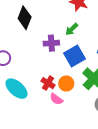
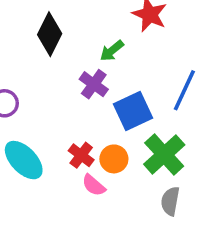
green arrow: (72, 29) -> (112, 51), moved
purple cross: (51, 43) -> (94, 84), turned 35

